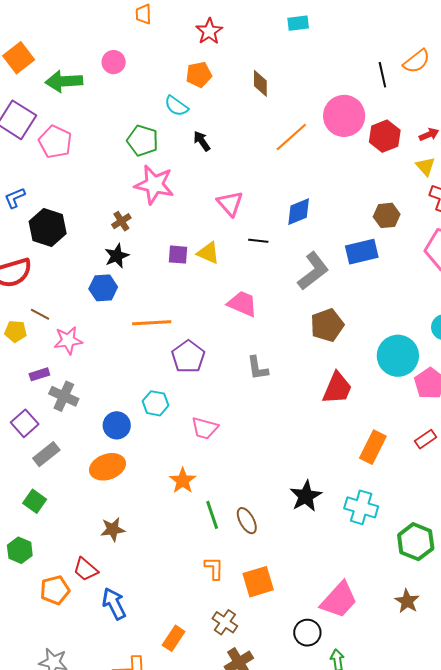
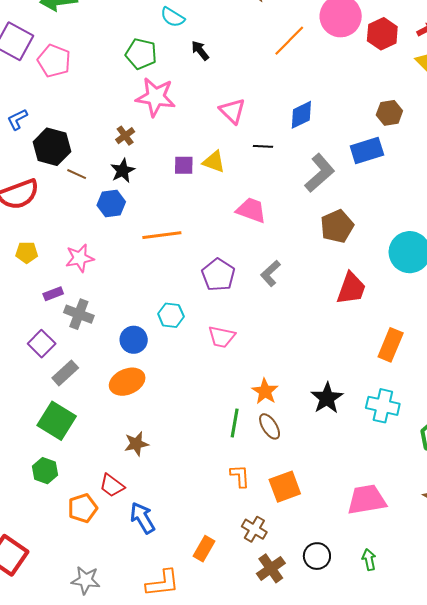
brown line: (40, 314) -> (77, 174), moved
purple pentagon: (188, 357) -> (218, 275), moved
gray L-shape: (258, 368) -> (270, 273), turned 60
orange star: (183, 481) -> (265, 391), moved
green square: (35, 501) -> (57, 421), size x1.6
green line: (212, 515) -> (235, 423), turned 32
pink trapezoid: (339, 600) -> (367, 500), turned -138
black circle: (307, 633) -> (317, 556), moved

